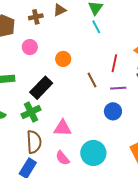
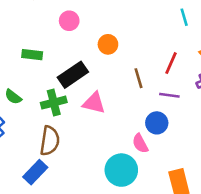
cyan line: (96, 27) -> (184, 17), moved
pink triangle: (62, 128) -> (94, 103), moved
pink semicircle: (62, 158) -> (140, 143), moved

